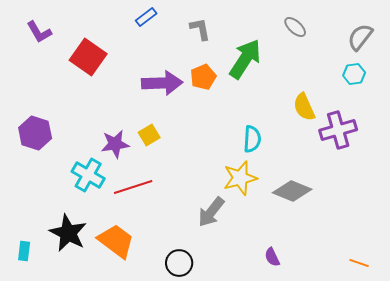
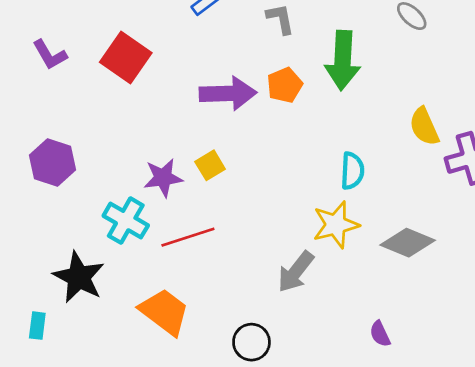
purple L-shape: (39, 32) -> (50, 55), moved
green arrow: (245, 59) -> (343, 60), turned 150
black star: (68, 233) -> (79, 277), moved

